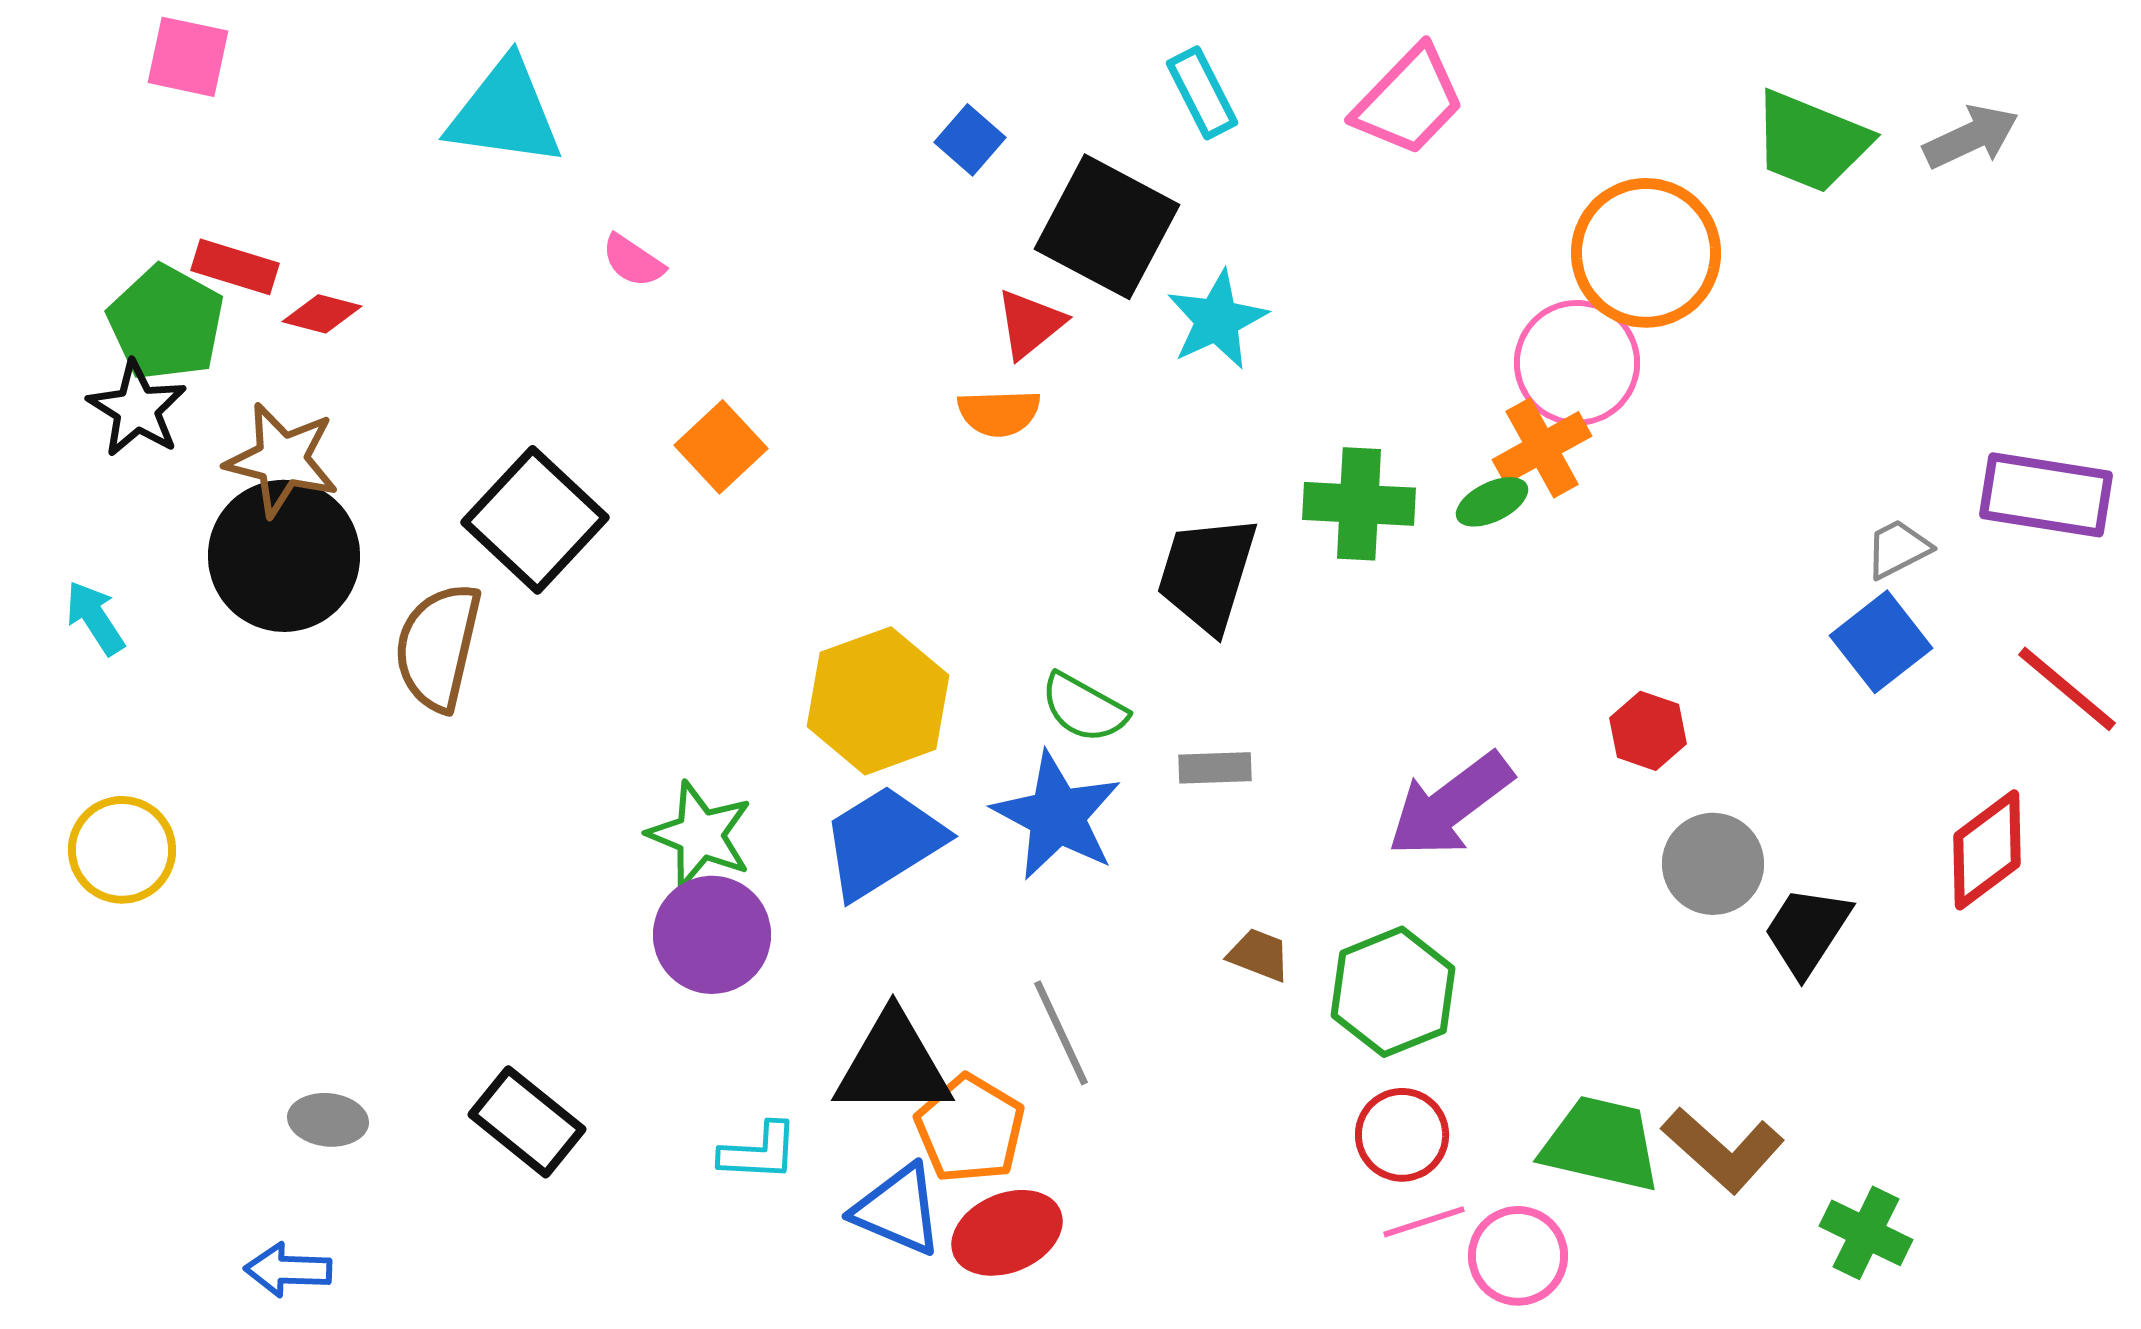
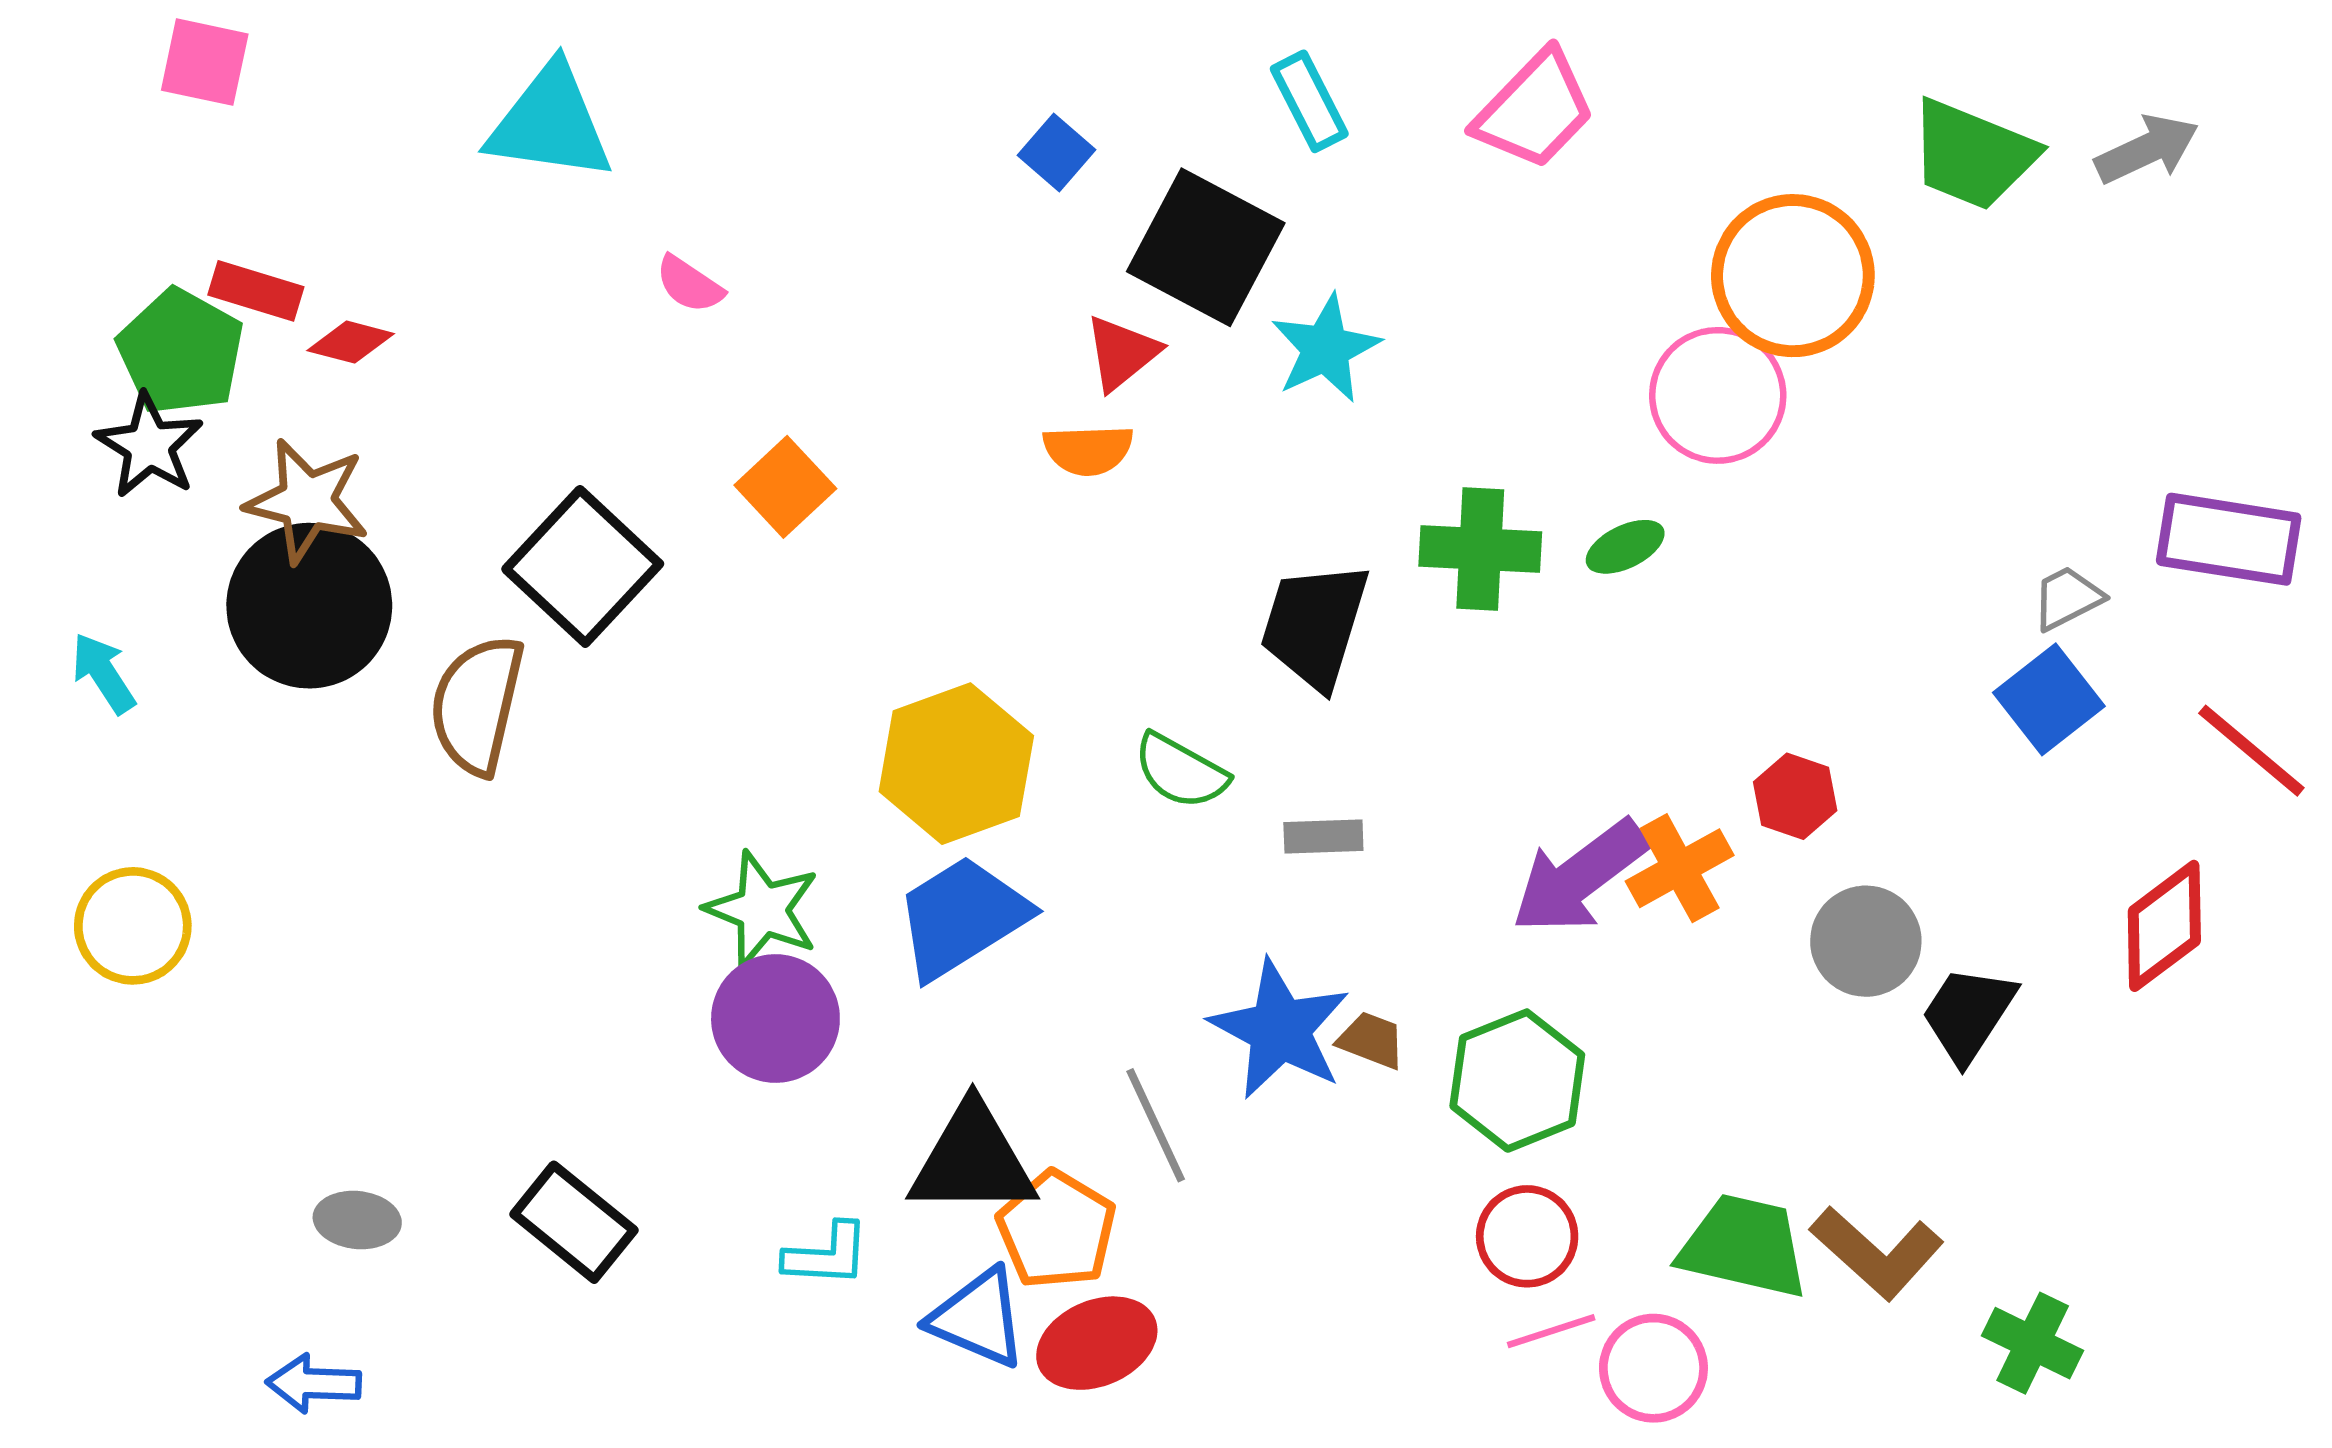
orange cross: (1542, 448) -> (1680, 868), moved
blue star: (1057, 816) -> (1280, 1029), moved

